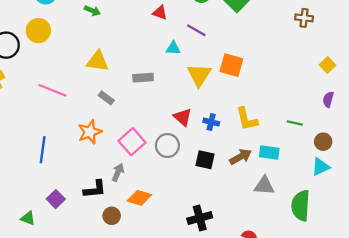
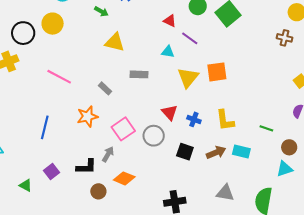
red triangle: (160, 13) -> (170, 21), moved
yellow triangle: (97, 61) -> (115, 42), moved
orange square: (231, 65) -> (217, 72), turned -30
gray triangle: (264, 186) -> (225, 193), moved

